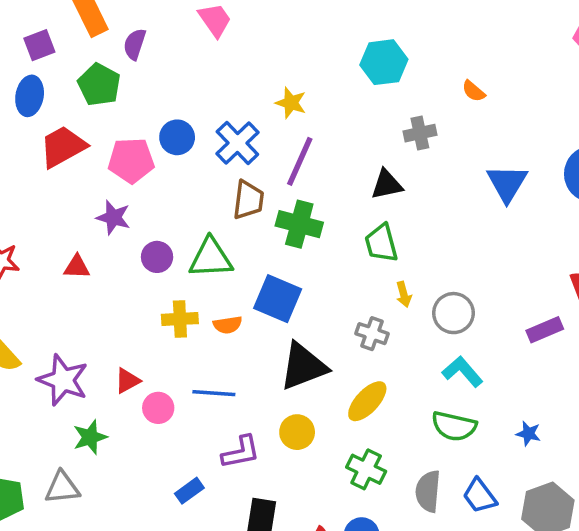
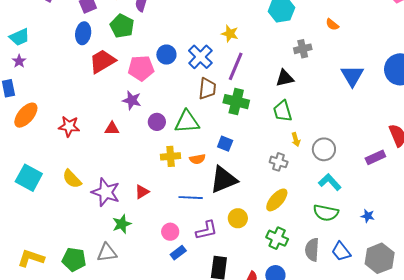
blue square: (278, 299) -> (225, 144), size x0.6
black triangle: (303, 366) -> (224, 180), moved
pink circle: (158, 408) -> (170, 232), moved

